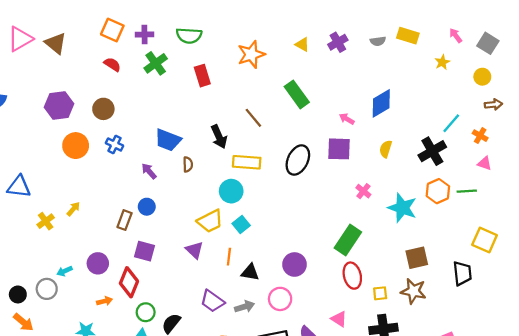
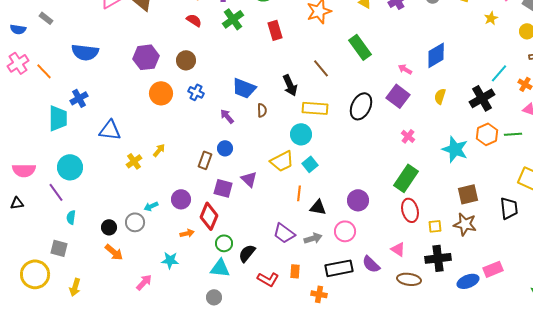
purple square: (339, 149) -> (398, 96), turned 35
pink cross: (363, 191) -> (408, 136), moved
purple triangle: (195, 250) -> (249, 179), moved

